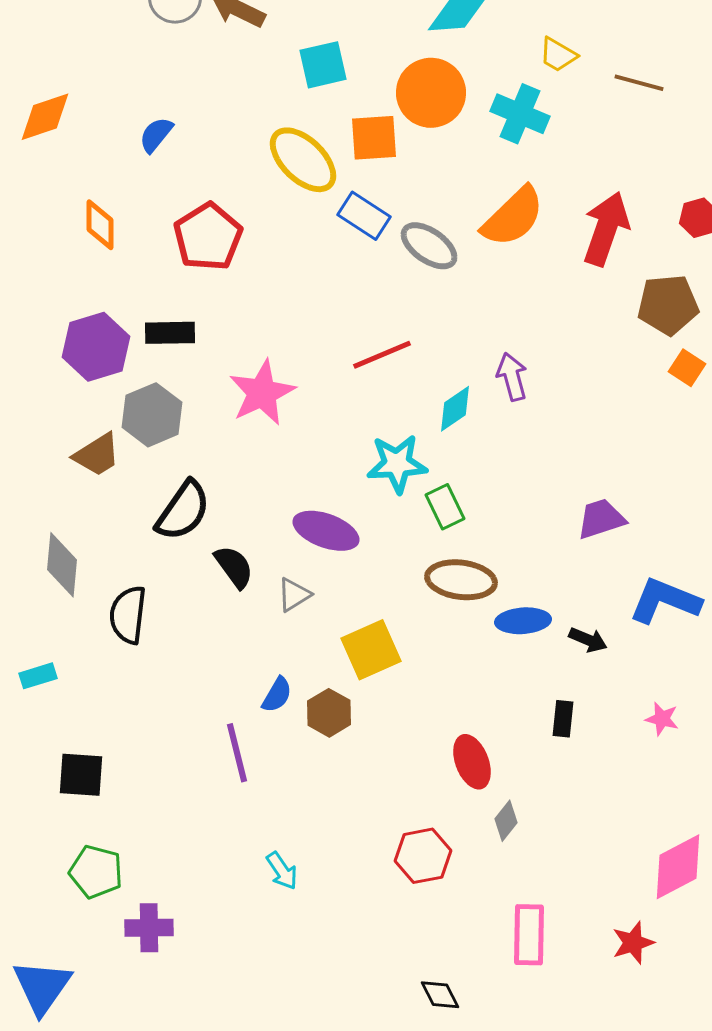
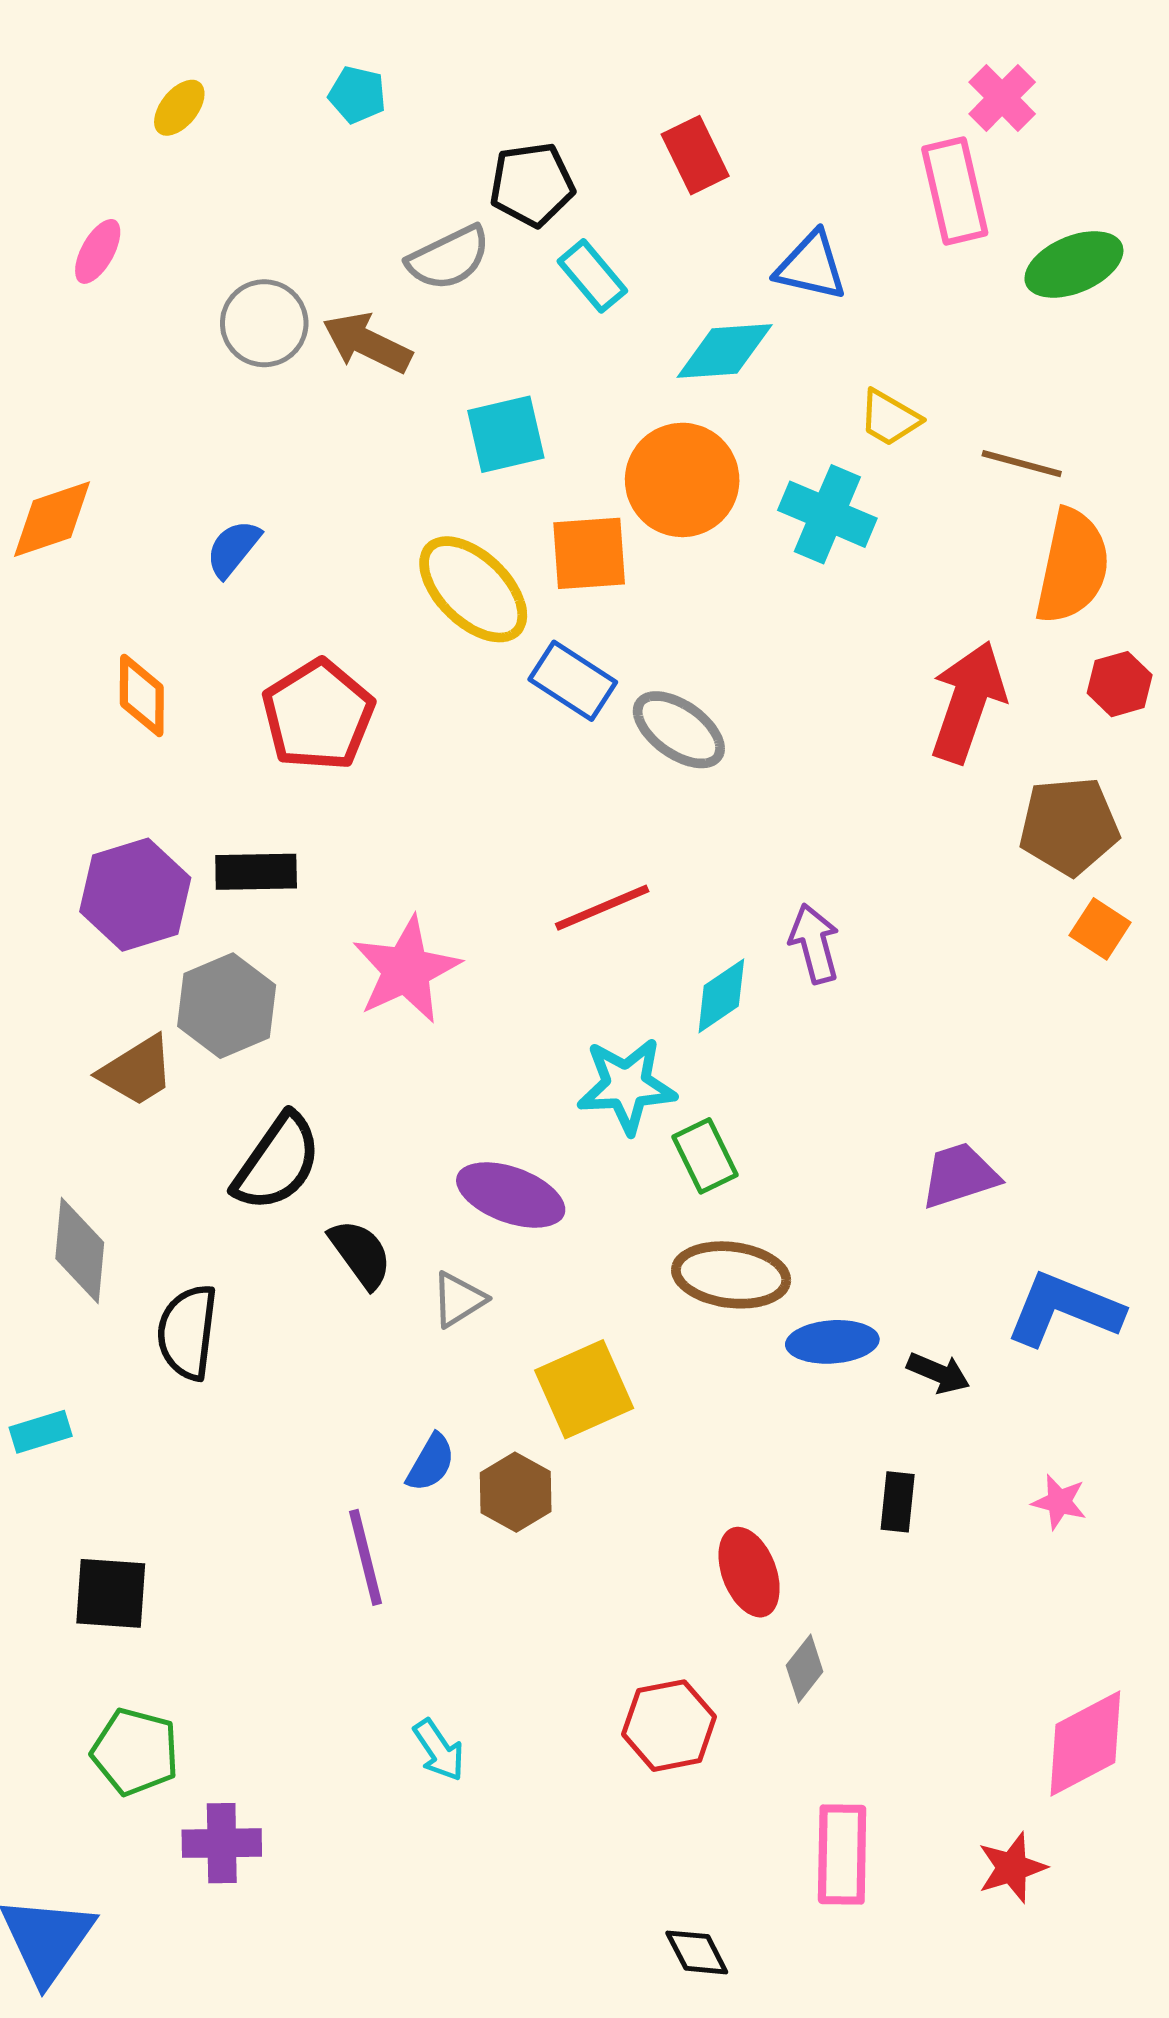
orange semicircle: (513, 217) -> (1072, 566), moved, turned -34

